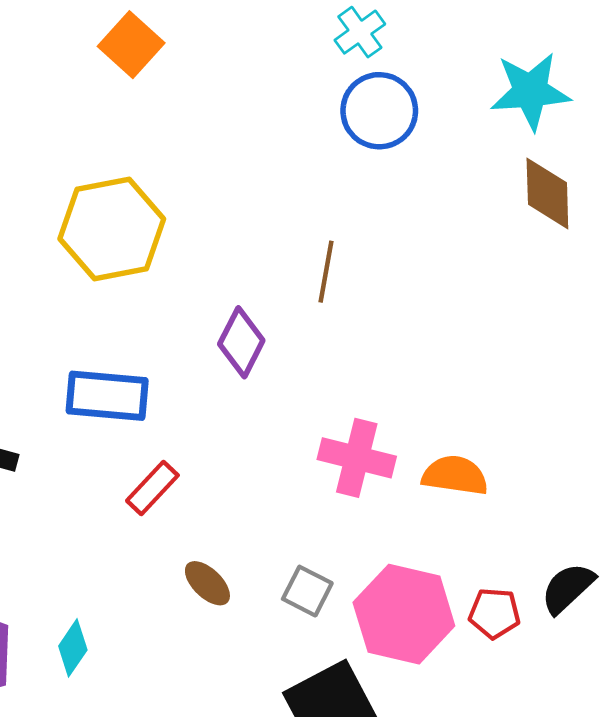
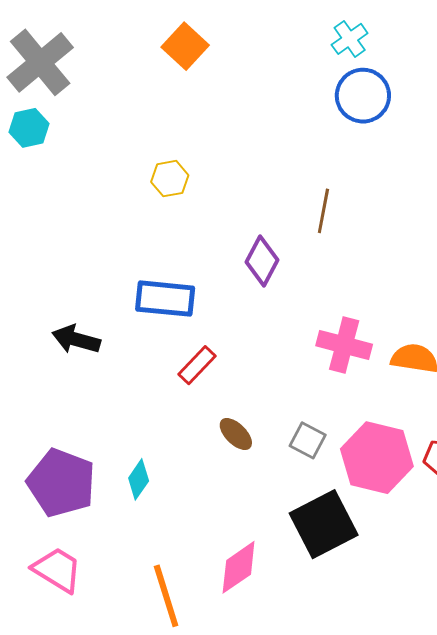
yellow hexagon: (112, 229) -> (170, 179), size x0.5

